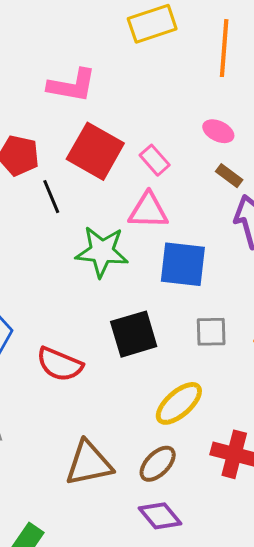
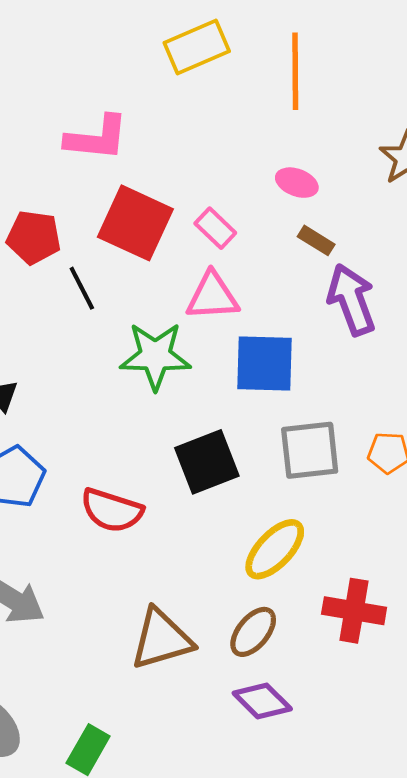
gray square: (211, 332) -> (310, 450), size x1.4

